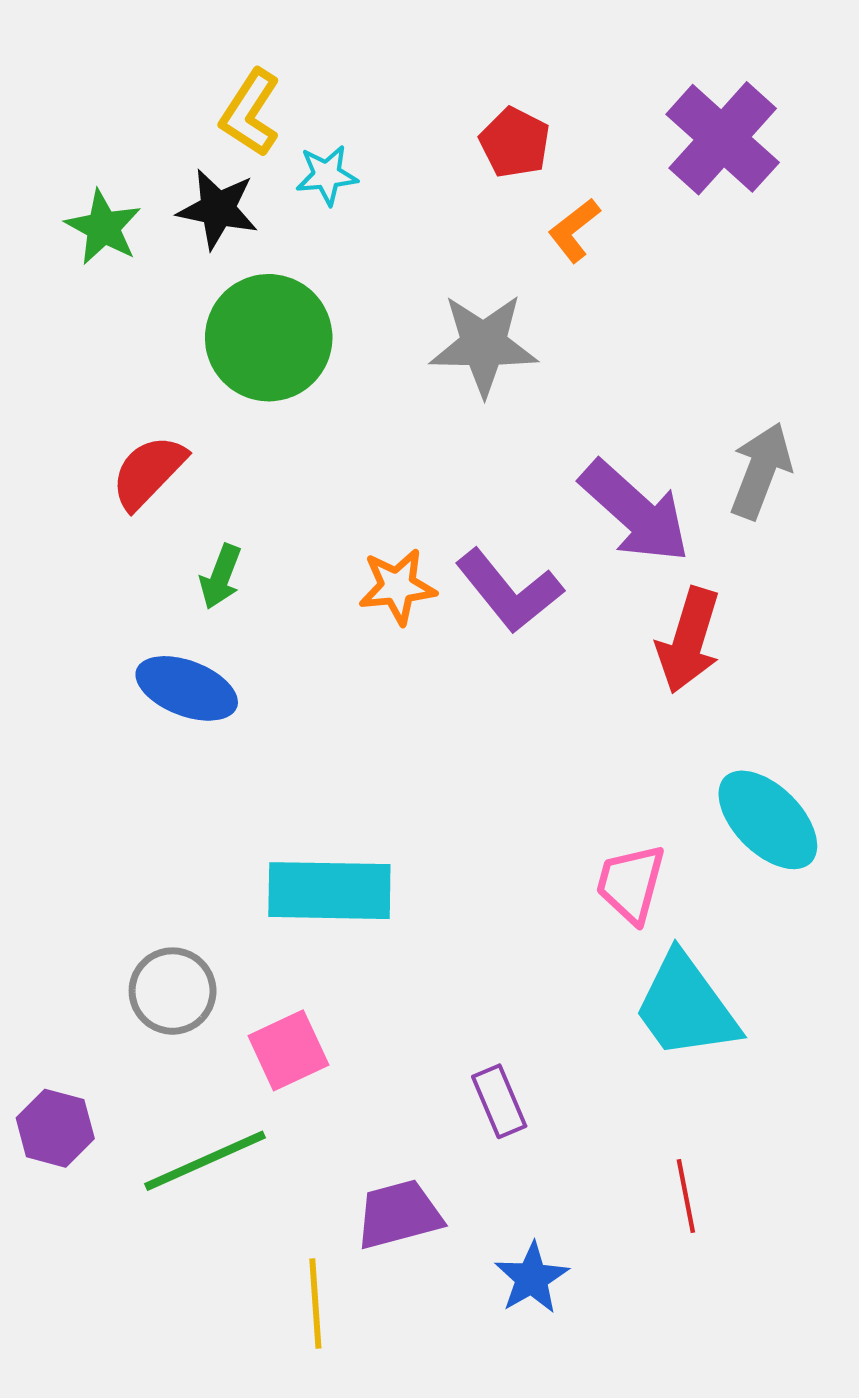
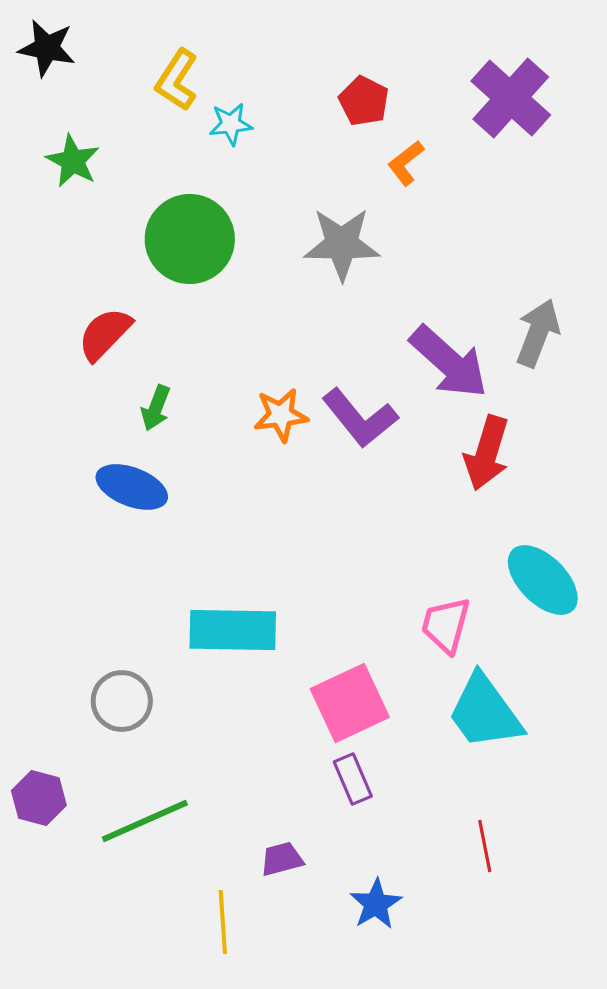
black star: (218, 209) -> (47, 48), moved
pink square: (288, 1050) -> (350, 703), moved, size x1.4
purple trapezoid: (399, 1214) -> (282, 859), size x0.7

